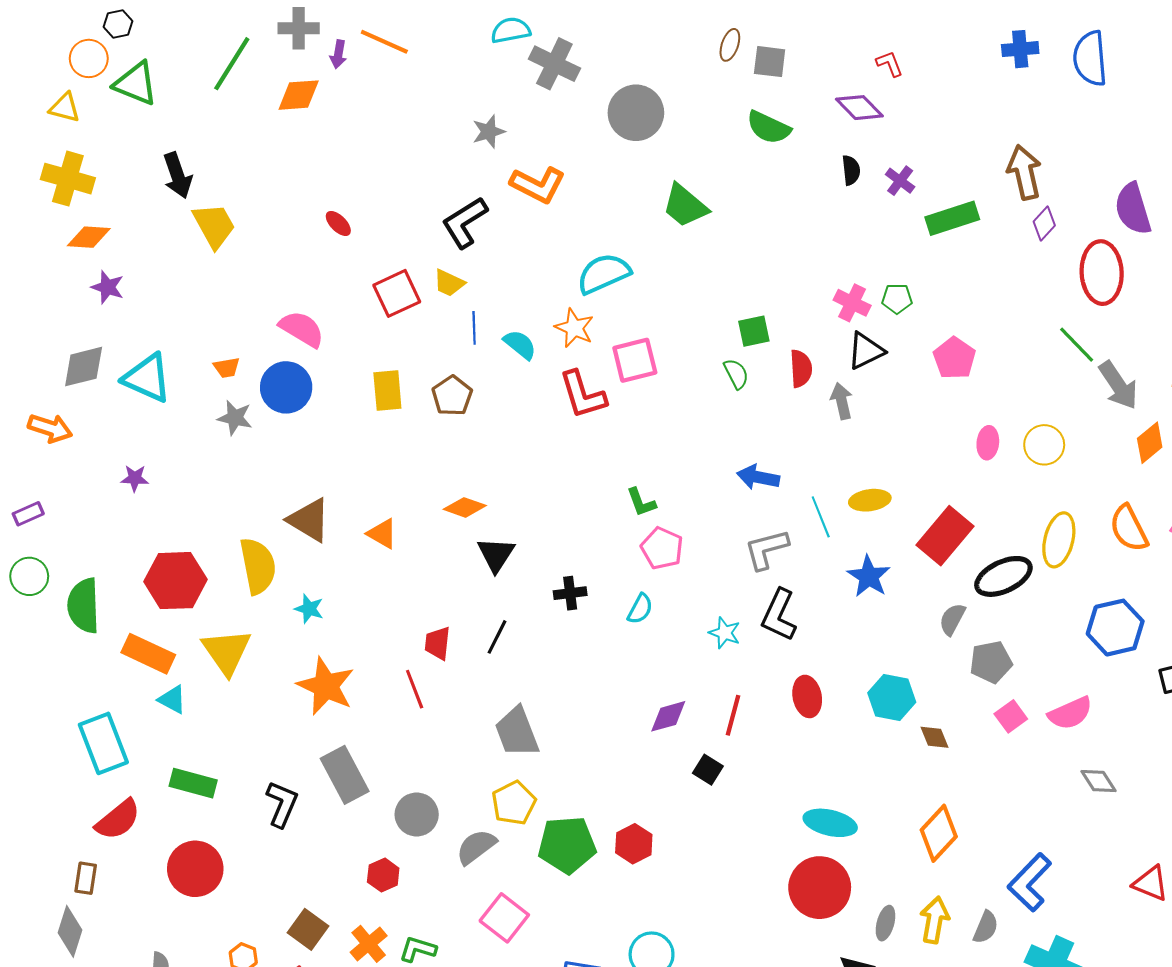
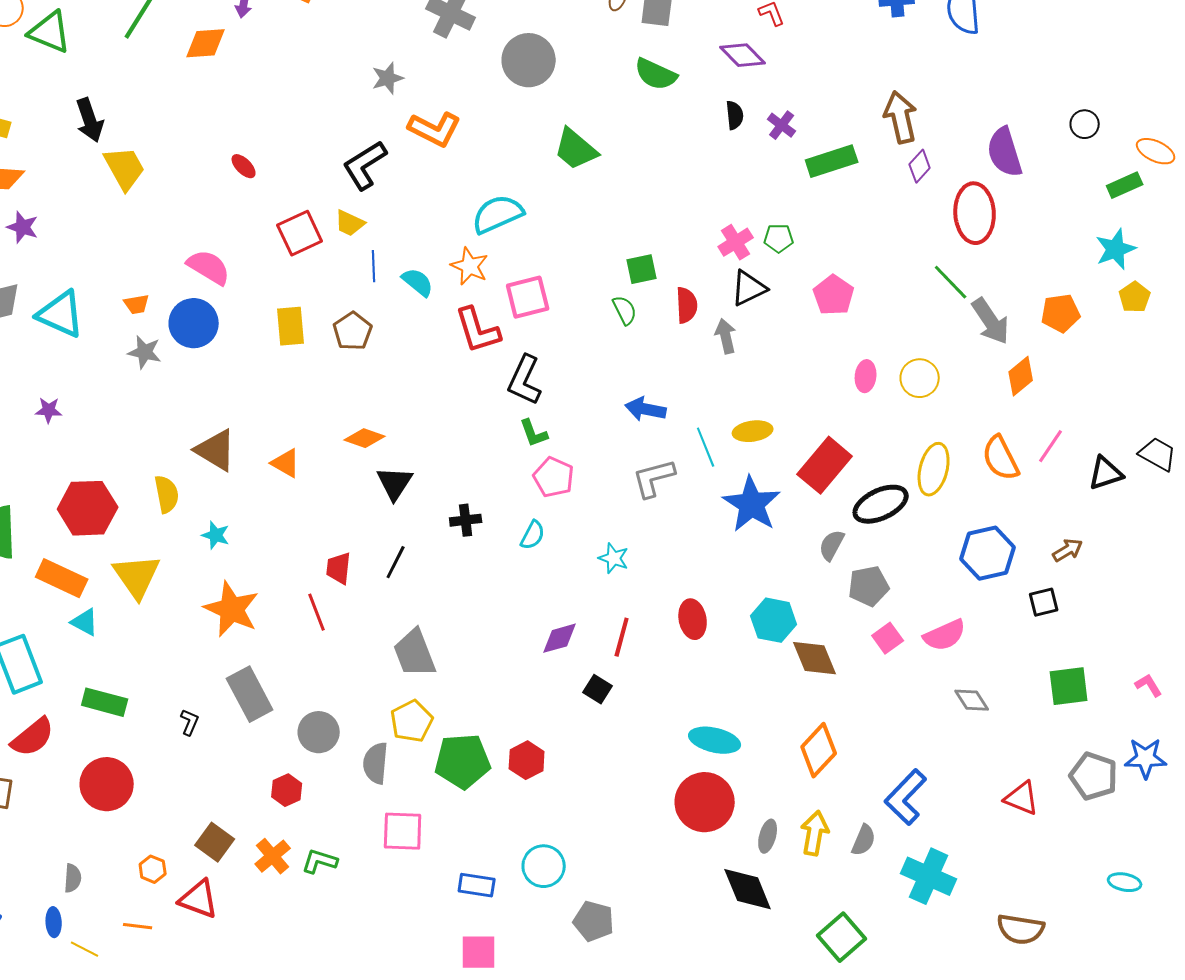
pink cross: (852, 303) -> (736, 242), turned 32
yellow semicircle: (258, 566) -> (167, 494), size x0.7
blue star: (869, 576) -> (752, 504), size x1.4
black L-shape: (779, 615) -> (525, 380), moved
brown diamond: (935, 737) -> (815, 658), size x1.6
black L-shape: (282, 804) -> (190, 722), size x0.6
gray semicircle: (476, 847) -> (376, 763), turned -48
pink square: (504, 918) -> (403, 831), turned -36

